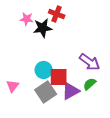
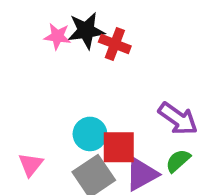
red cross: (57, 14) -> (115, 44), moved
black star: (43, 28) -> (86, 31), moved

